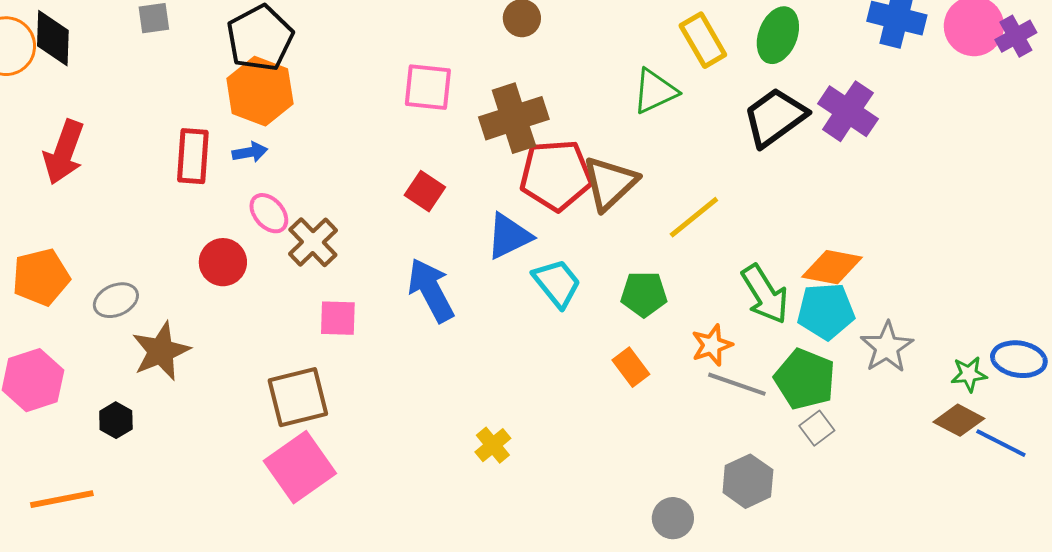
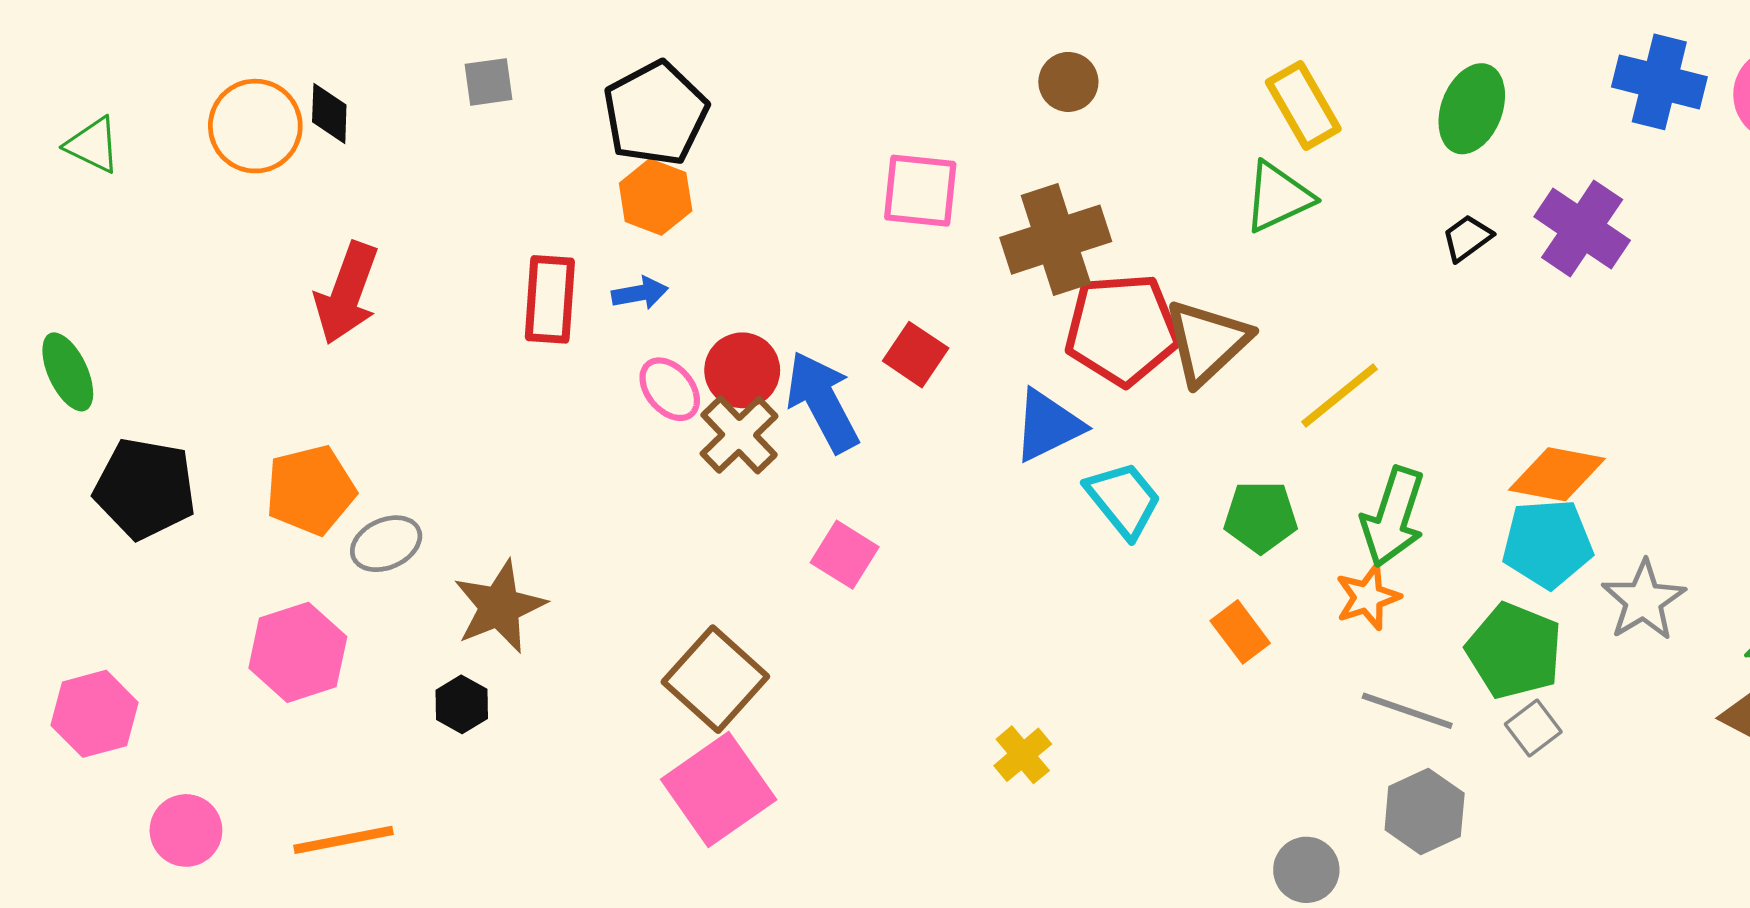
black diamond: (53, 38) -> (329, 113), size x0.7
yellow rectangle: (703, 40) -> (1303, 106), moved
orange hexagon: (260, 91) -> (656, 197), size x0.7
black trapezoid: (775, 117) -> (1467, 238), size x0.5
red circle: (223, 262) -> (742, 370), moved
blue arrow: (431, 290) -> (823, 402), moved
green arrow: (765, 294) -> (1393, 517), moved, turned 50
gray ellipse: (116, 300) -> (386, 544), moved
pink square: (338, 318) -> (845, 555), moved, turned 30
gray line: (737, 384) -> (1407, 711), moved
brown square: (298, 397) -> (715, 679), turned -34
black hexagon: (116, 420) -> (462, 704), moved

